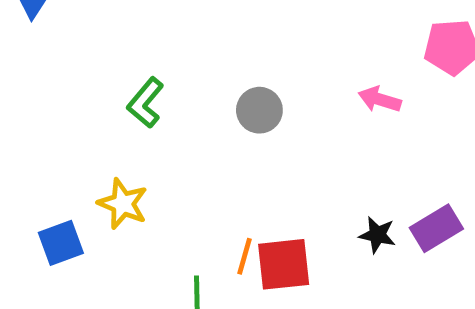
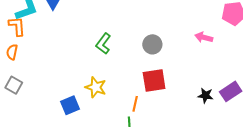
orange line: (245, 256) -> (135, 104), moved
red square: (284, 264) -> (154, 81), moved

